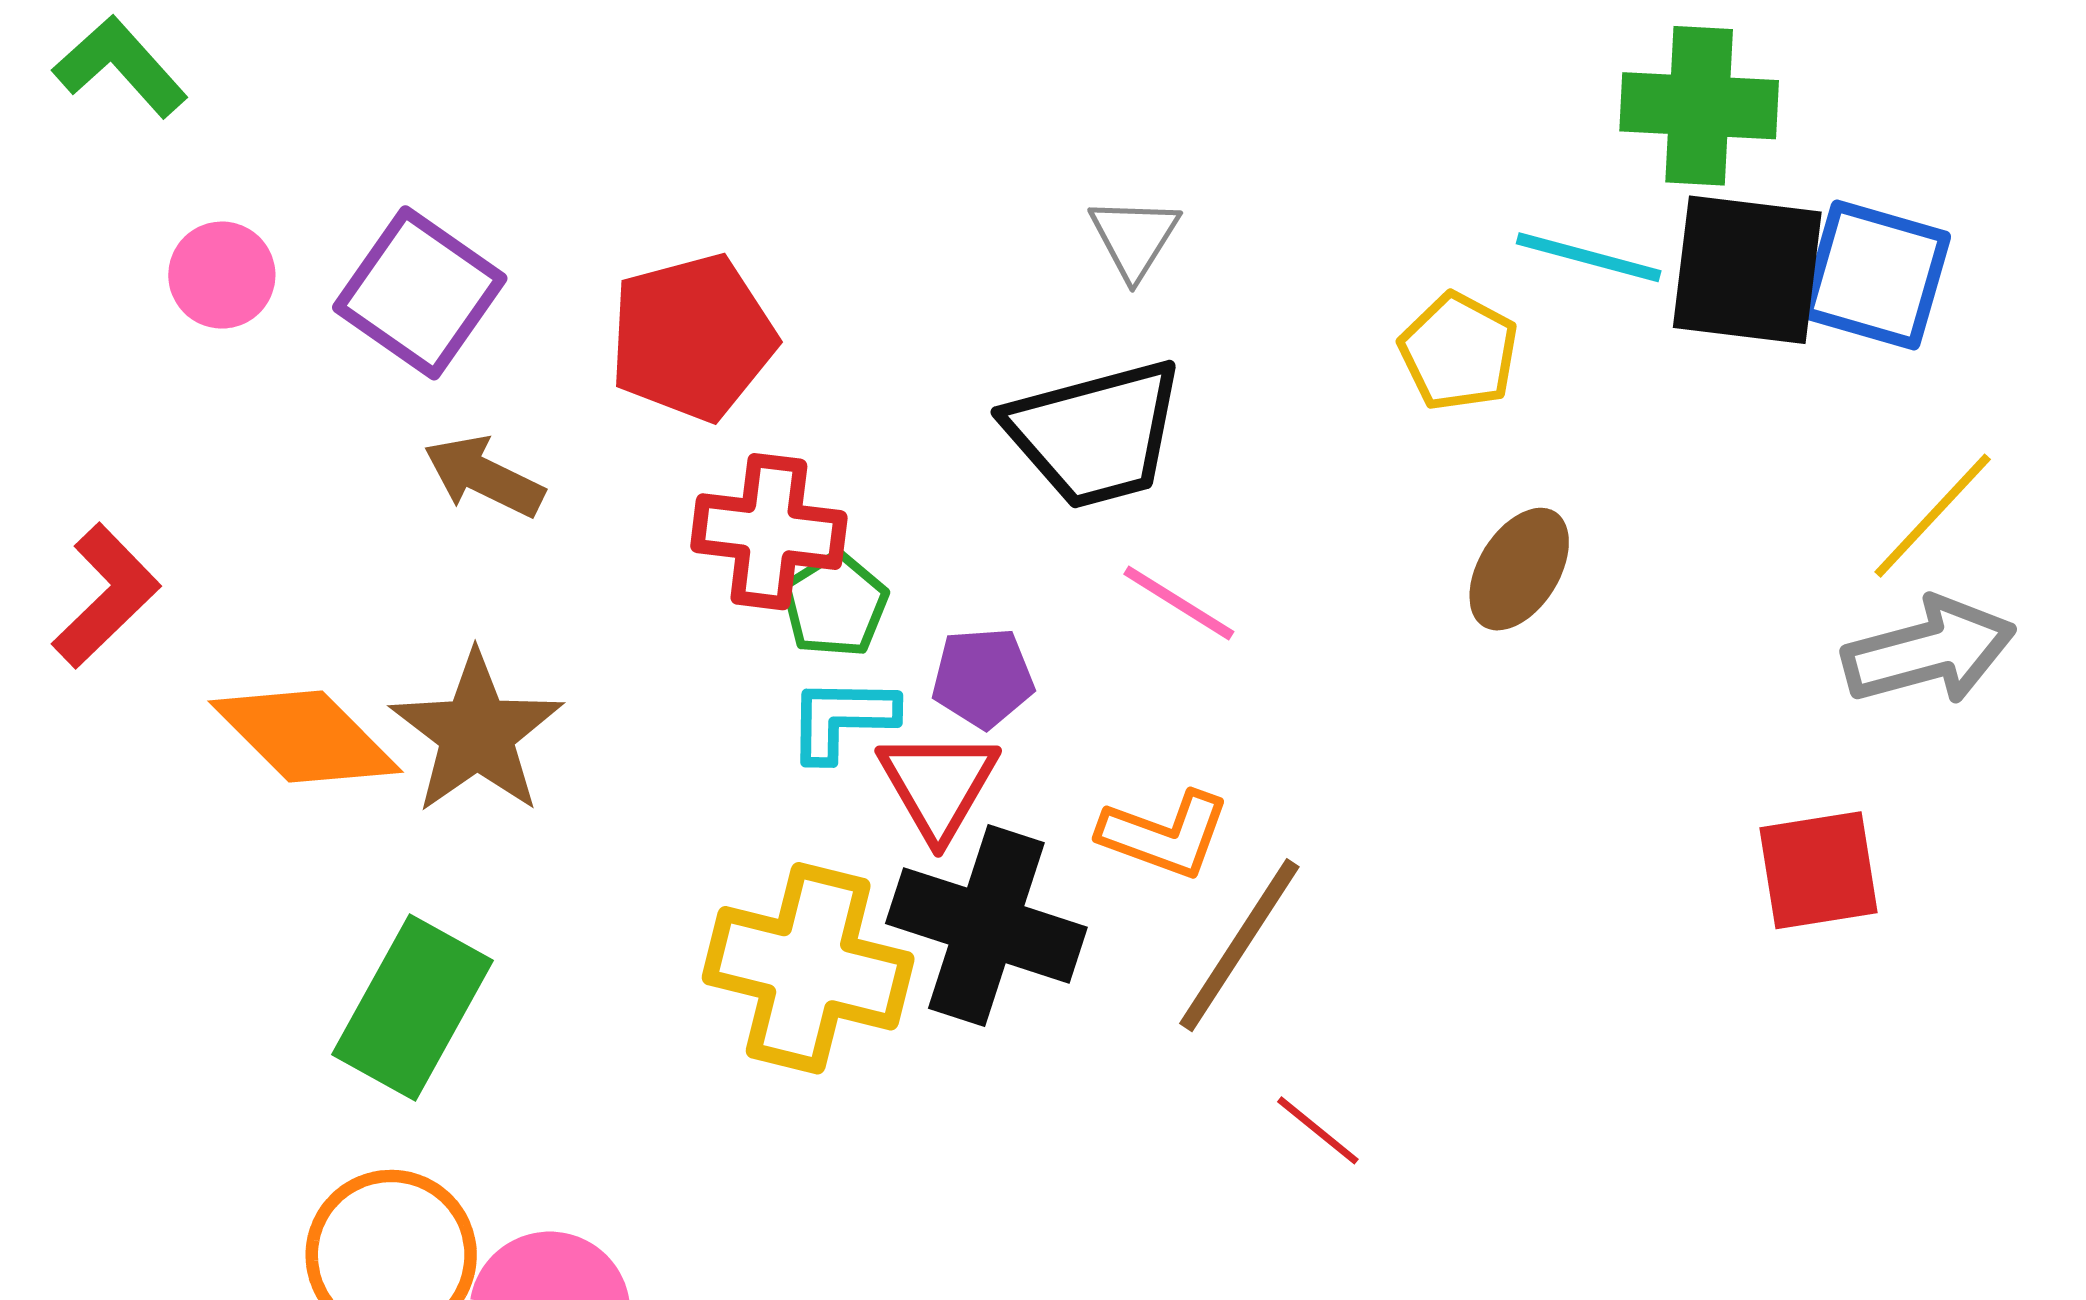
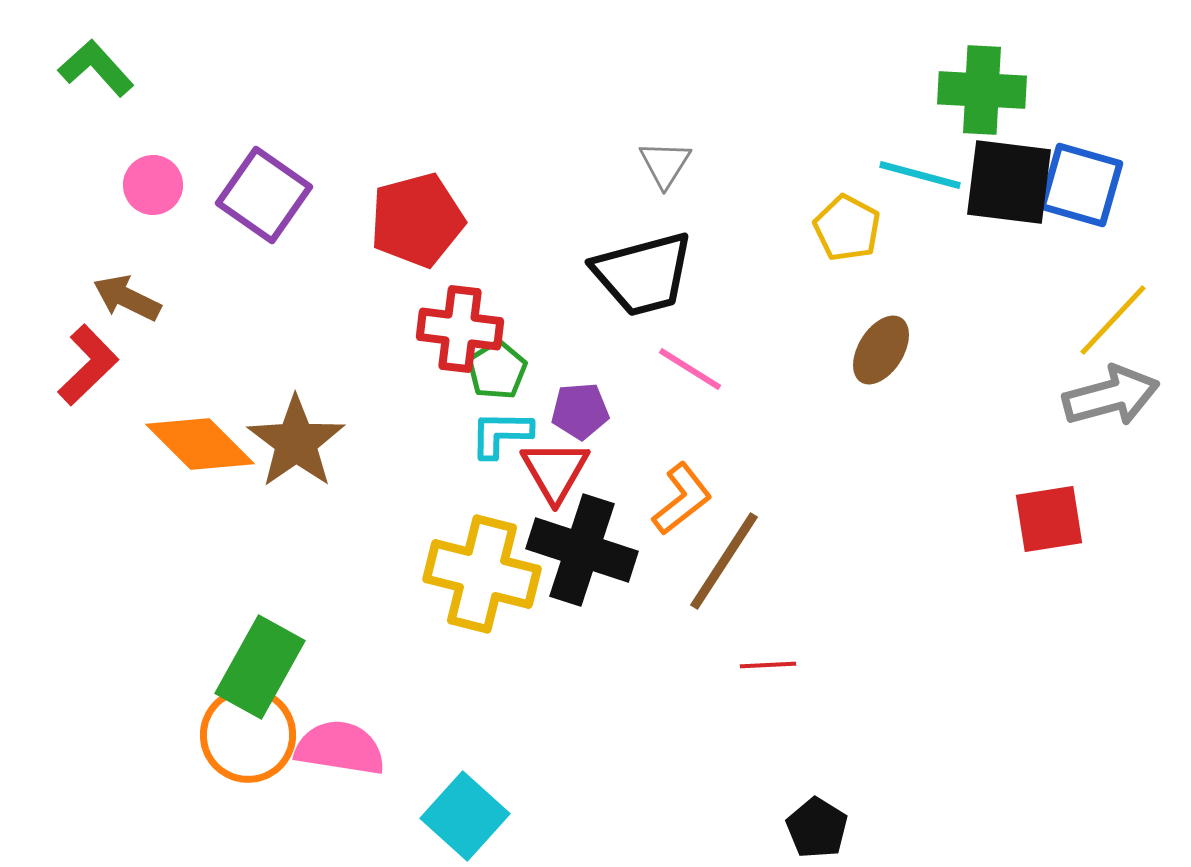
brown arrow: (484, 476) -> (127, 298), moved
orange L-shape: (1165, 835) -> (682, 499), turned -58
green rectangle: (413, 1007) -> (260, 667), moved
red line: (1318, 1130) -> (768, 665), turned -42

